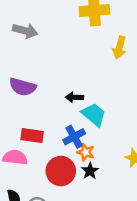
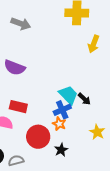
black arrow: (74, 97) -> (84, 99), moved, turned -144
blue cross: (74, 137) -> (62, 110), moved
black star: (90, 171) -> (61, 150), moved

